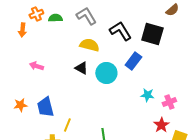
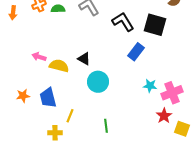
orange arrow: (22, 30) -> (13, 13), moved
yellow semicircle: (89, 45) -> (59, 66), moved
cyan circle: (106, 73) -> (98, 82), moved
pink cross: (169, 102) -> (172, 93), size x1.5

